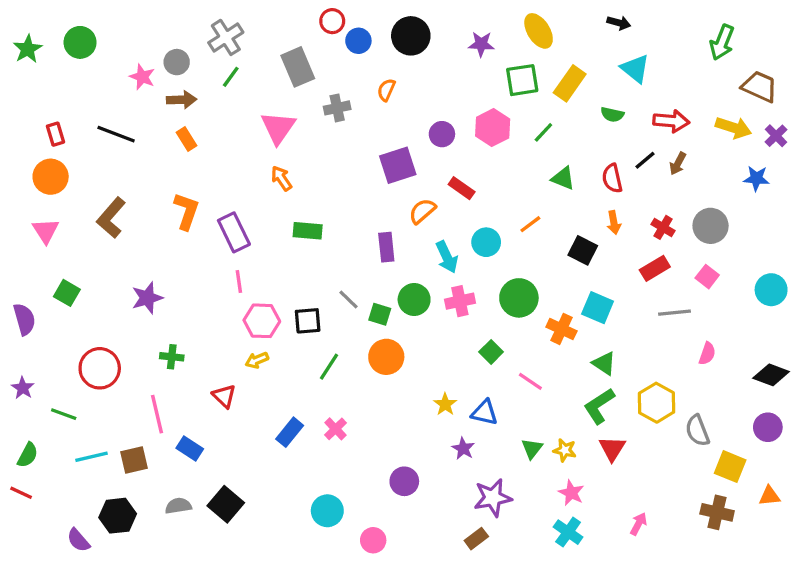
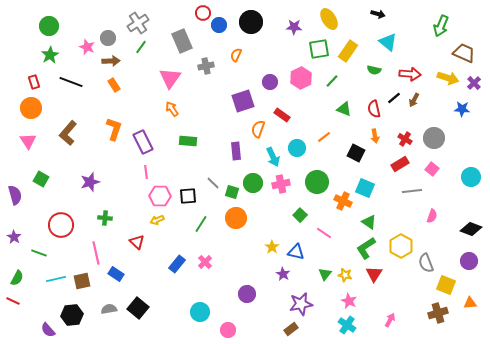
green star: (28, 49) -> (50, 55), moved
orange semicircle: (422, 211) -> (258, 129), turned -30
brown cross: (717, 512) -> (438, 313), turned -30

